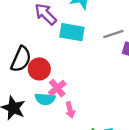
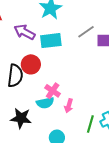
red circle: (39, 69) -> (31, 64), moved
pink arrow: (70, 110) -> (69, 106), turned 48

